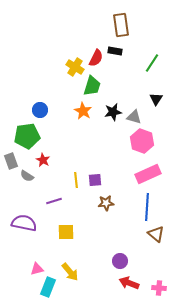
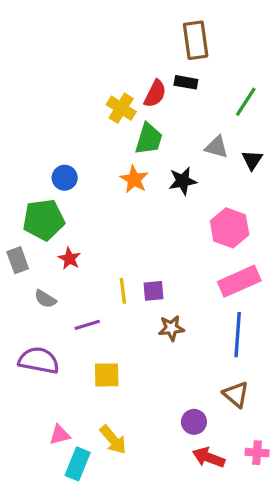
gray triangle: (134, 117) -> (217, 147), moved
gray semicircle: (27, 176) -> (45, 299), moved
brown triangle: (156, 234) -> (236, 394), moved
pink cross: (159, 288) -> (257, 453), moved

